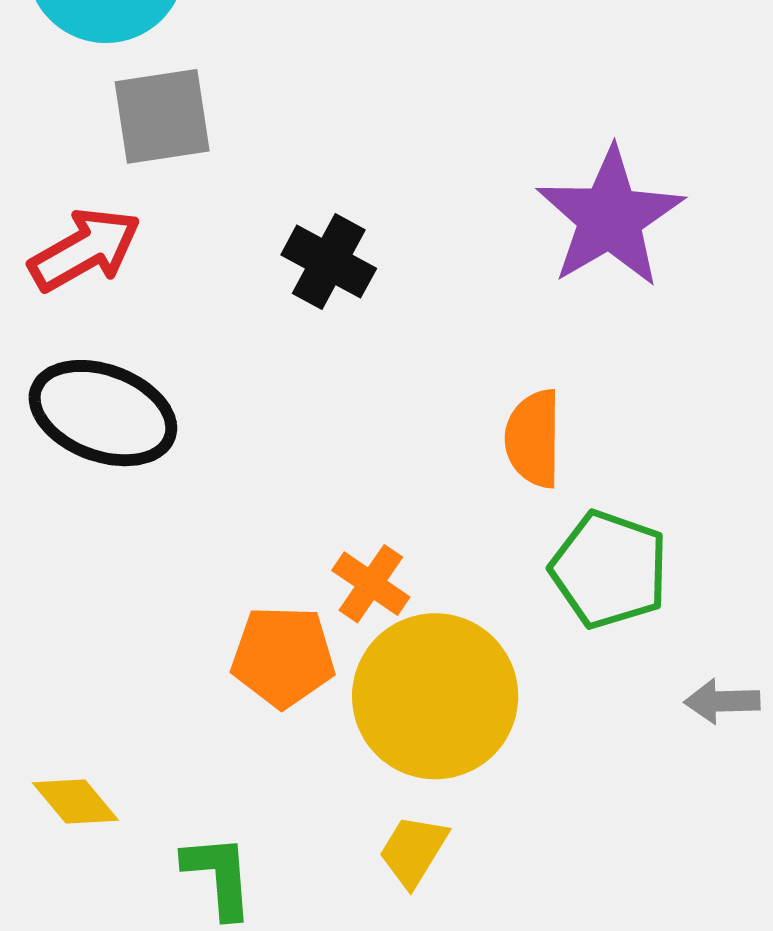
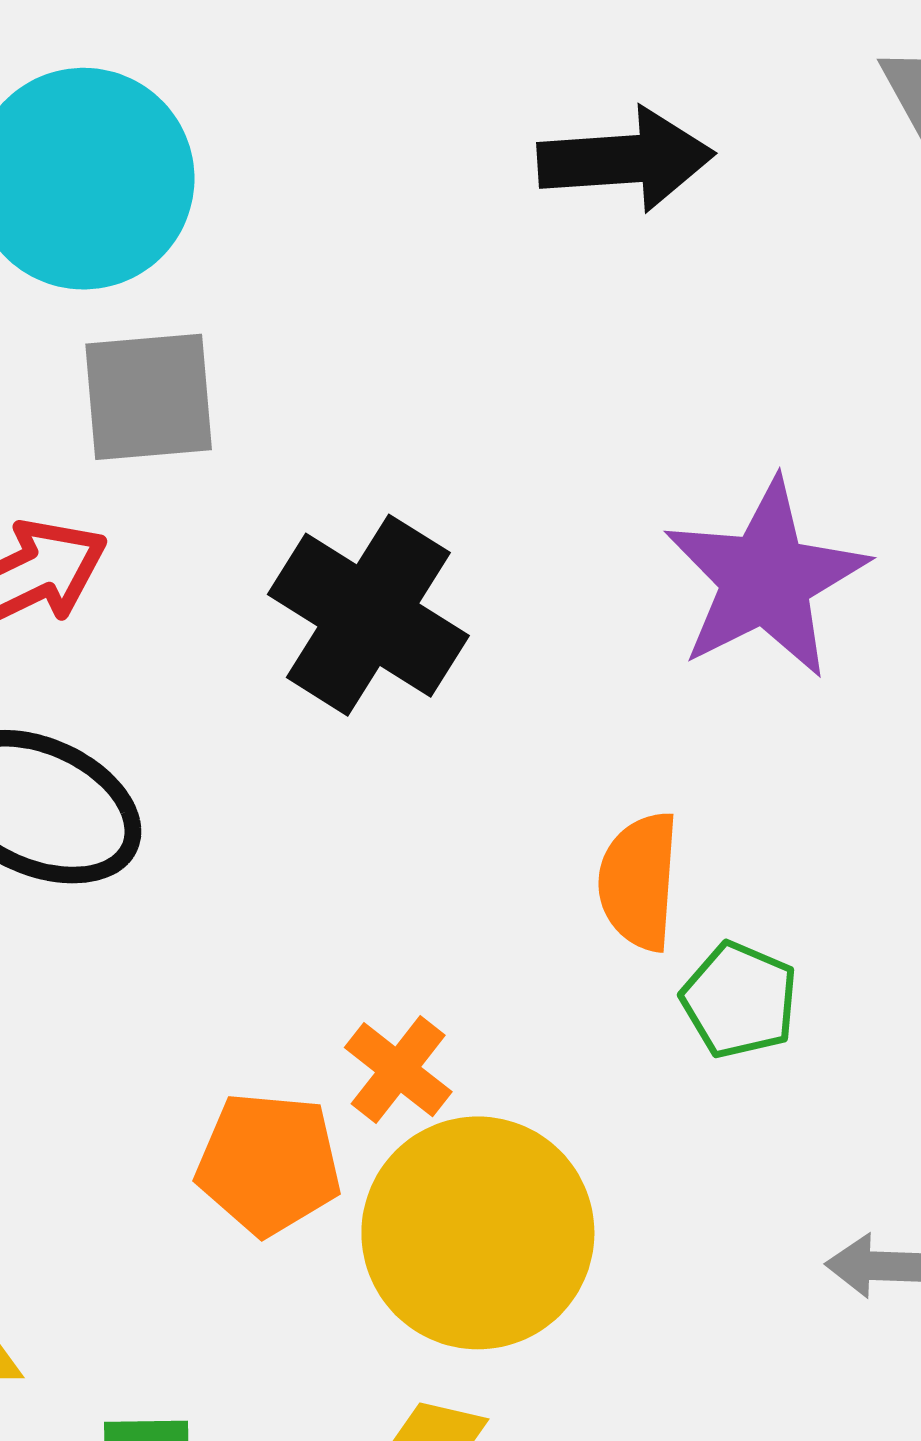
black cross: (329, 262) -> (368, 615), size x1.5
green pentagon: (609, 569) -> (739, 1000), moved, size x0.7

